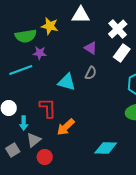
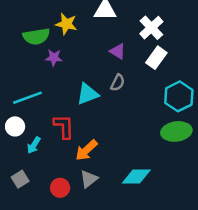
cyan line: (21, 70) -> (28, 98), moved
cyan triangle: (67, 82) -> (88, 94), turned -36
cyan arrow: (24, 123) -> (34, 145), turned 32
gray triangle: (34, 140) -> (89, 179), moved

